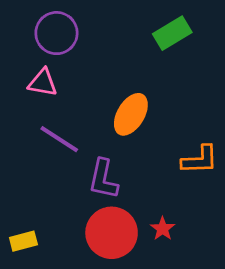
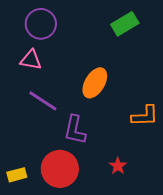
red circle: (112, 233) -> (60, 169), moved

